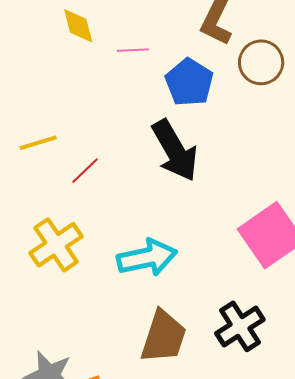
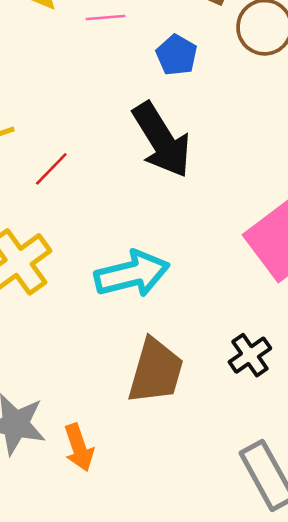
blue pentagon: (189, 82) -> (177, 55), size x0.7
black cross: (240, 326) -> (250, 355), size x0.7

